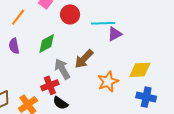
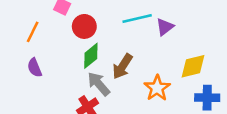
red circle: (70, 14) -> (84, 26), moved
purple triangle: (115, 34) -> (165, 27), moved
green diamond: (47, 43) -> (91, 56), moved

